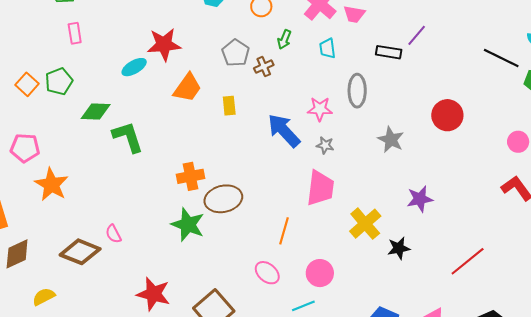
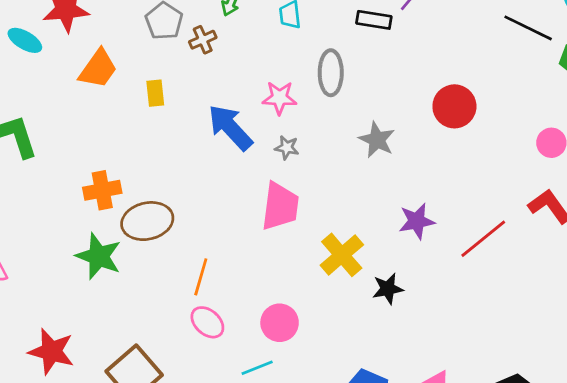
cyan ellipse: (134, 67) -> (25, 40), turned 60
orange line: (284, 231) -> (201, 277), moved
red line: (468, 261) -> (483, 239), moved

